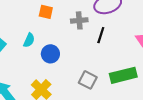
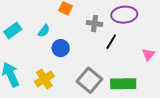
gray square: (88, 80) -> (89, 80), size x1.4

